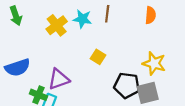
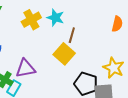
brown line: (107, 14) -> (72, 35), moved
yellow square: (98, 57) -> (64, 54), size x1.5

